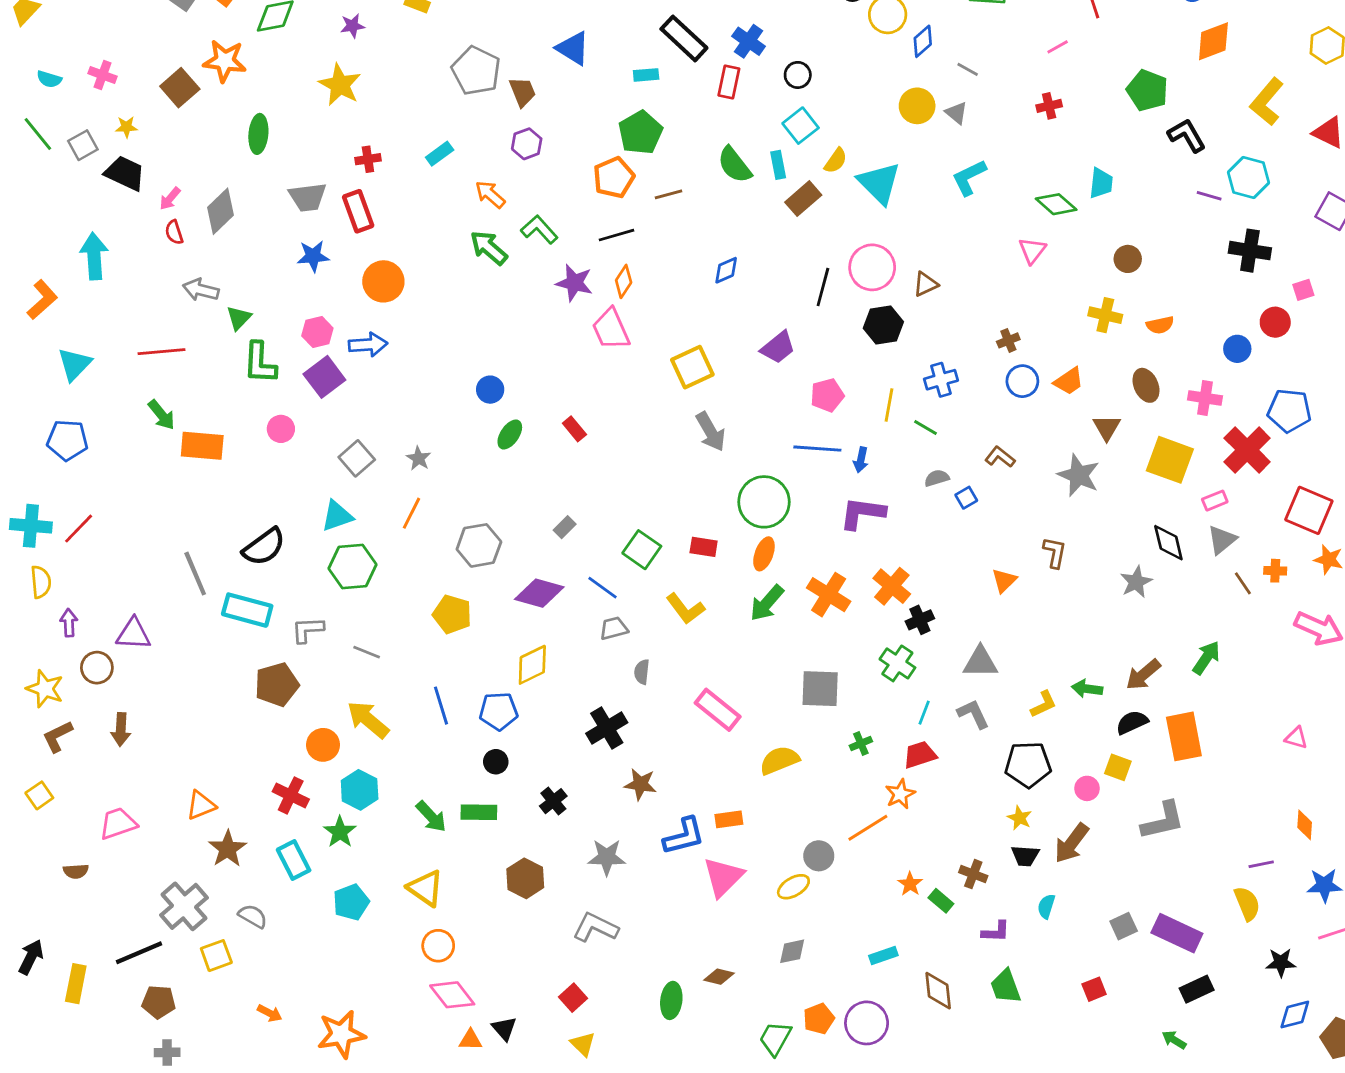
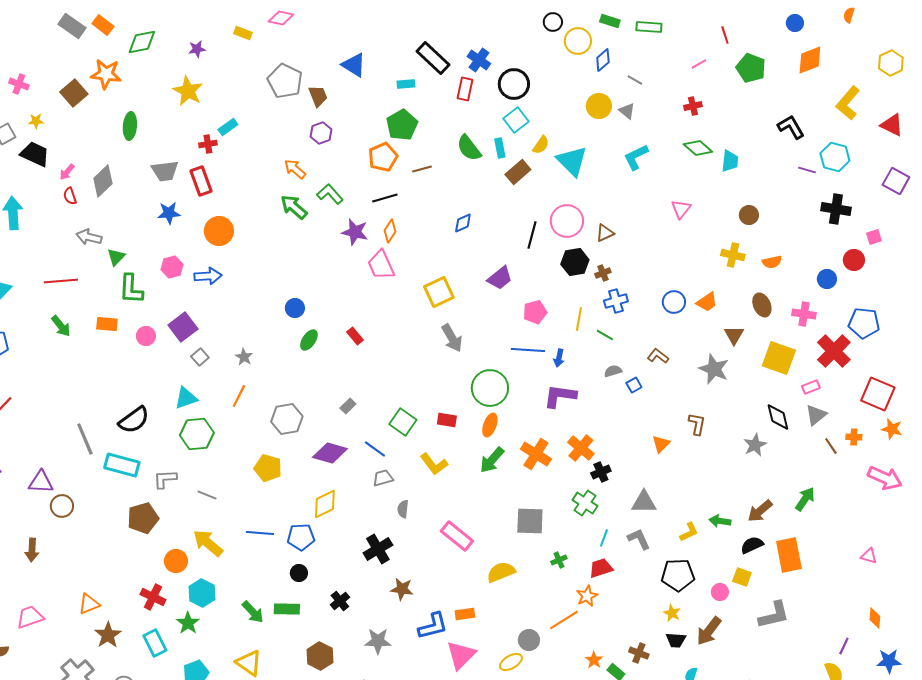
black circle: (798, 75) -> (514, 84), size x1.6
green pentagon: (1147, 90) -> (751, 68), moved
cyan rectangle: (440, 154) -> (228, 127), moved
green diamond: (1056, 204) -> (698, 148), moved
brown cross: (1008, 340) -> (603, 273), moved
purple square: (324, 377) -> (183, 327), moved
orange rectangle: (202, 446) -> (107, 324), moved, size x0.7
gray square: (357, 458) -> (200, 357), size x0.7
brown circle: (97, 668) -> (62, 506), moved
blue line: (441, 706) -> (260, 533), turned -68
purple line: (1261, 864) -> (844, 646), turned -54

